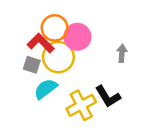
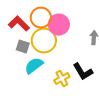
red L-shape: (41, 43) -> (19, 24), moved
yellow cross: (81, 105) -> (62, 79), size x0.7

